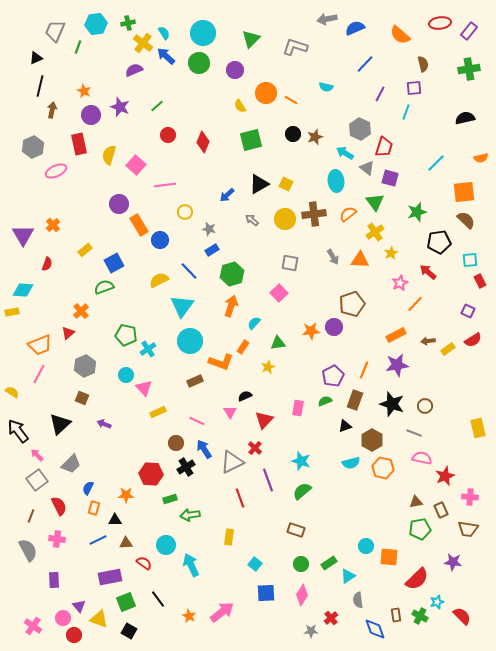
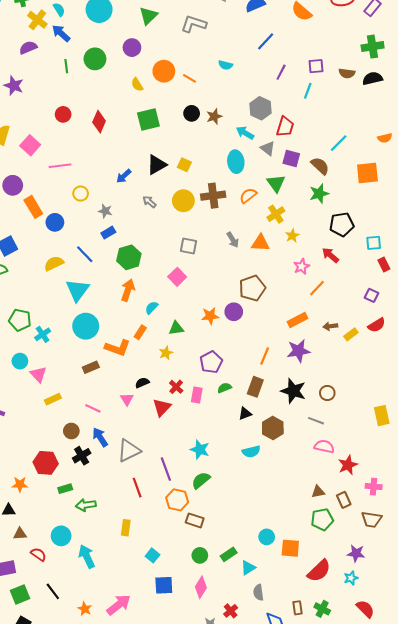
green circle: (199, 63) -> (95, 59), moved
brown semicircle: (423, 64) -> (347, 73), moved, turned 112
green line: (157, 106) -> (66, 66), moved, turned -56
black semicircle: (465, 118) -> (373, 78), moved
brown semicircle: (466, 220) -> (320, 166), moved
purple pentagon: (333, 376) -> (211, 362), moved
red cross: (255, 448) -> (176, 387), moved
orange hexagon: (383, 468) -> (177, 500), moved
cyan star: (437, 602) -> (351, 578), moved

